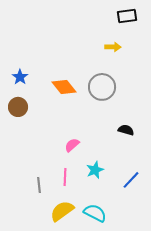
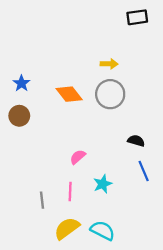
yellow arrow: (113, 47) -> (109, 64), moved
blue line: (131, 180) -> (144, 171), moved, turned -66

